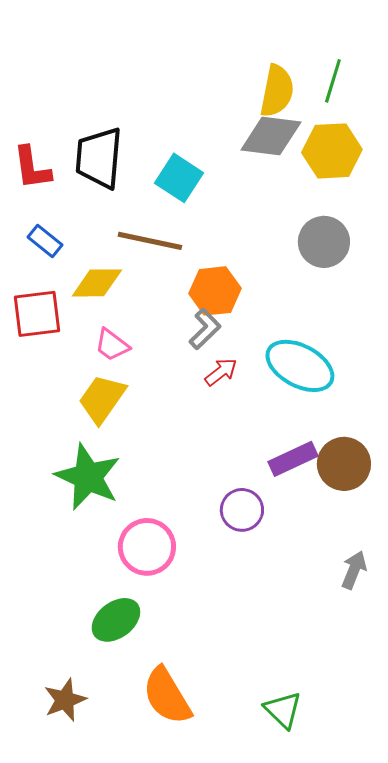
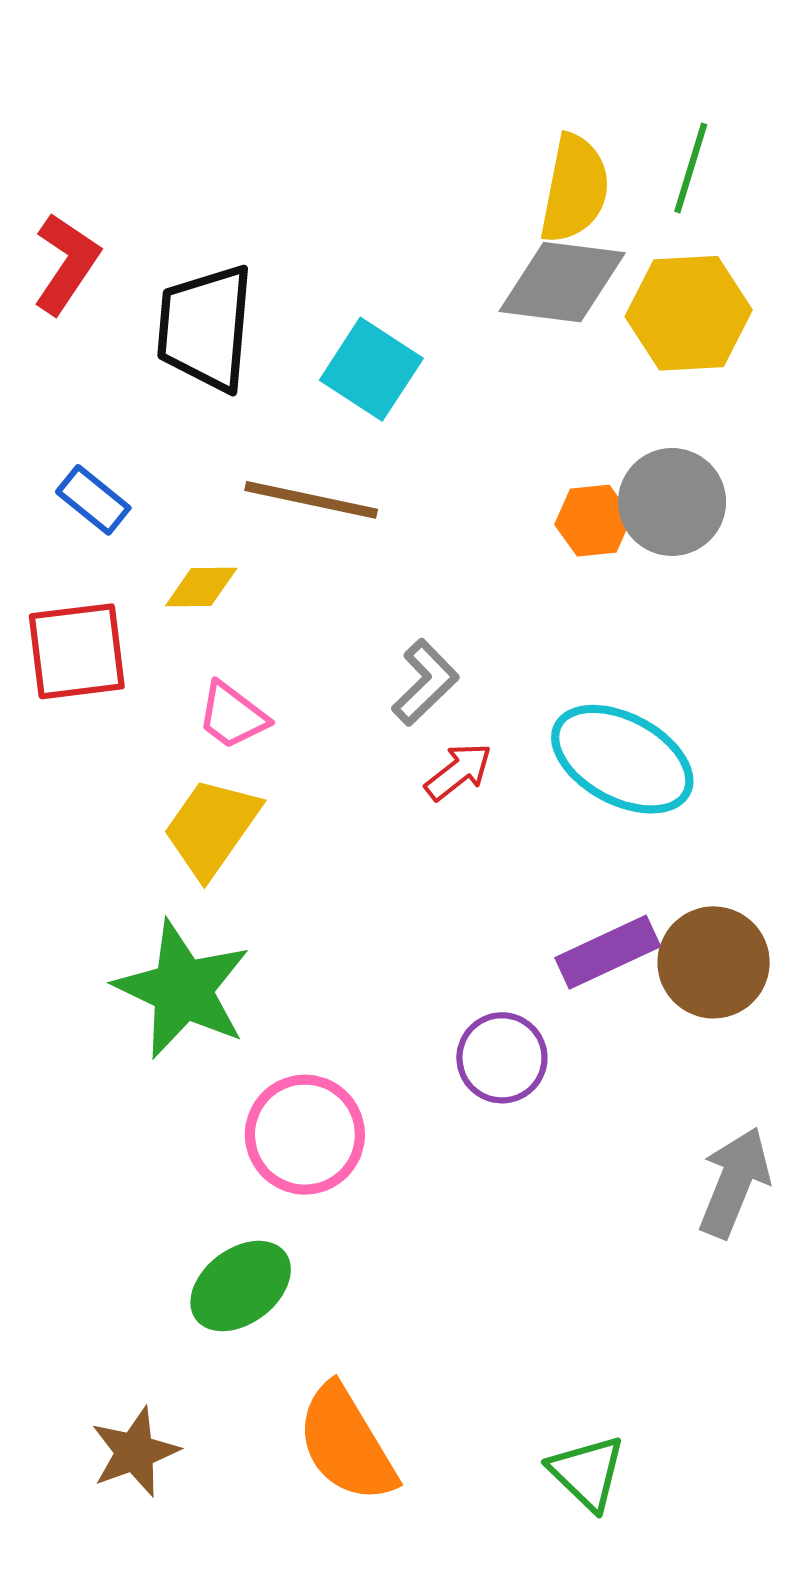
red L-shape: (32, 168) -> (66, 263), moved, turned -138
yellow diamond: (97, 283) -> (201, 587), size x0.7
orange hexagon: (215, 291) -> (593, 521), moved, size x0.7
gray arrow: (354, 570) -> (734, 1182), size x1.4

